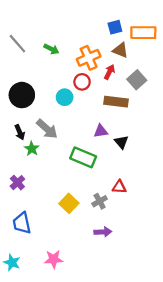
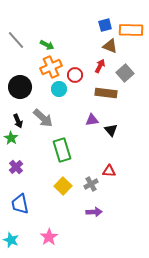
orange cross: (89, 58) -> (51, 67), moved
green star: (32, 149) -> (11, 138), moved
green rectangle: (83, 157) -> (62, 150), moved, turned 50
pink star: (54, 259) -> (49, 237), turned -30

